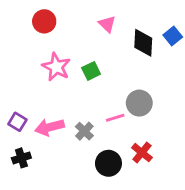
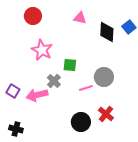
pink triangle: (107, 24) -> (80, 18), turned -32
green square: (91, 71) -> (70, 65), moved, turned 32
gray cross: (84, 131) -> (54, 81), moved
black cross: (21, 158) -> (16, 129), moved, turned 32

